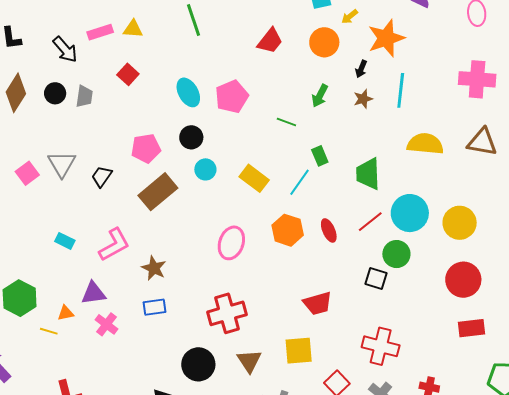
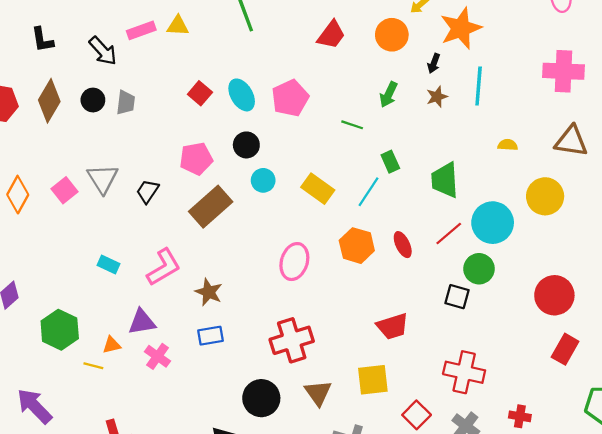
red square: (128, 74) -> (200, 93), moved
yellow semicircle: (425, 144) -> (508, 145), size x0.5
yellow circle: (460, 223) -> (545, 196), moved
red rectangle: (472, 328) -> (565, 349), turned -52

